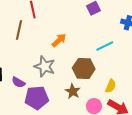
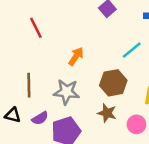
brown line: (19, 30) -> (29, 85), moved
purple semicircle: (18, 82) -> (40, 118), turned -48

